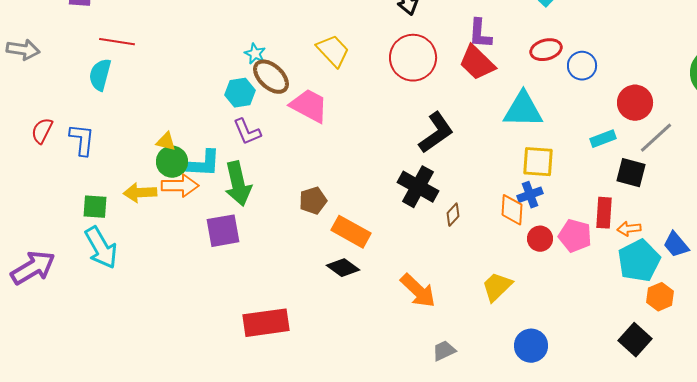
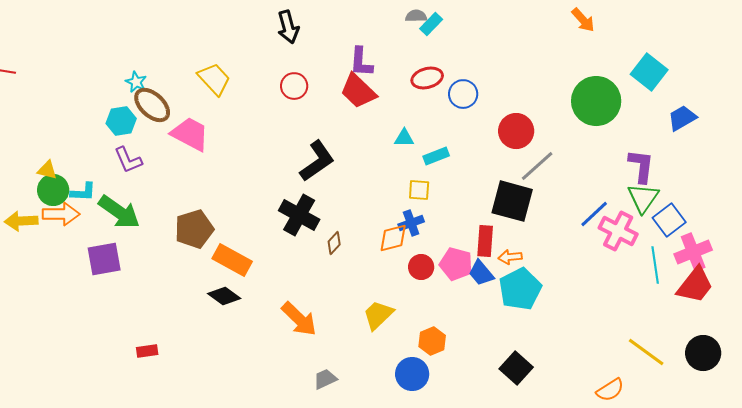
red circle: (413, 58) -> (294, 86), size x0.6
cyan triangle: (523, 110) -> (404, 138), size x0.5
cyan rectangle: (603, 139) -> (436, 156), moved
yellow square: (538, 162) -> (419, 190), size x0.7
cyan L-shape: (202, 164) -> (83, 192), size x0.7
black square: (631, 173) -> (512, 201), size x1.4
green arrow: (238, 184) -> (119, 212), turned -42
brown pentagon: (313, 201) -> (194, 229), size x1.4
orange diamond: (512, 210) -> (393, 238), turned 72
blue trapezoid: (676, 245) -> (481, 273), moved
orange hexagon: (660, 297) -> (432, 341), moved
red rectangle: (266, 323) -> (147, 351), size x0.5

